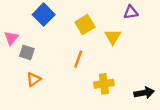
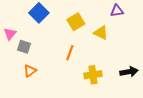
yellow triangle: (113, 37) -> (101, 33), turned -35
black arrow: (144, 93) -> (129, 72), moved

